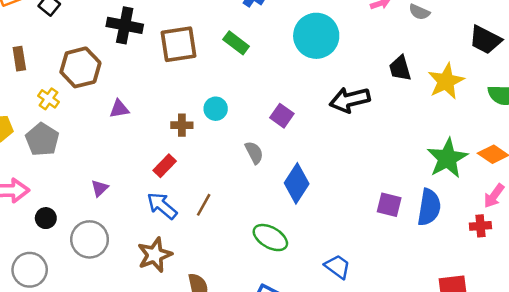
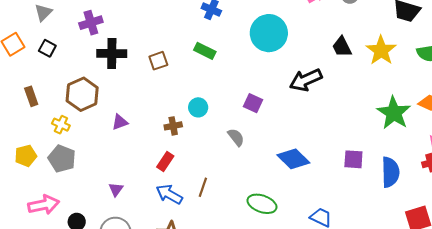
brown square: (179, 44) -> (158, 61), size x0.6
blue diamond: (297, 183) -> (293, 159), moved, turned -68
blue semicircle: (429, 207) -> (390, 172), moved

